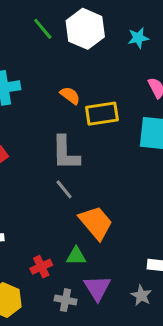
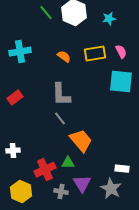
yellow rectangle: (102, 114) -> (95, 54), moved
red cross: (41, 267) -> (45, 170), size x1.5
gray star: (141, 295) -> (111, 189), size x1.5

